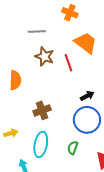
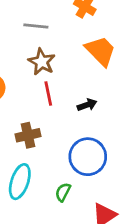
red line: (68, 63) -> (48, 93), moved
black arrow: (87, 96) -> (87, 105), moved

